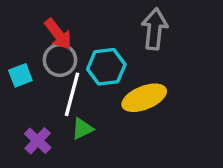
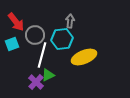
gray arrow: (154, 29) -> (70, 21), moved, size x0.6
red arrow: (58, 34) -> (16, 22), moved
purple cross: (38, 141) -> (36, 82), moved

